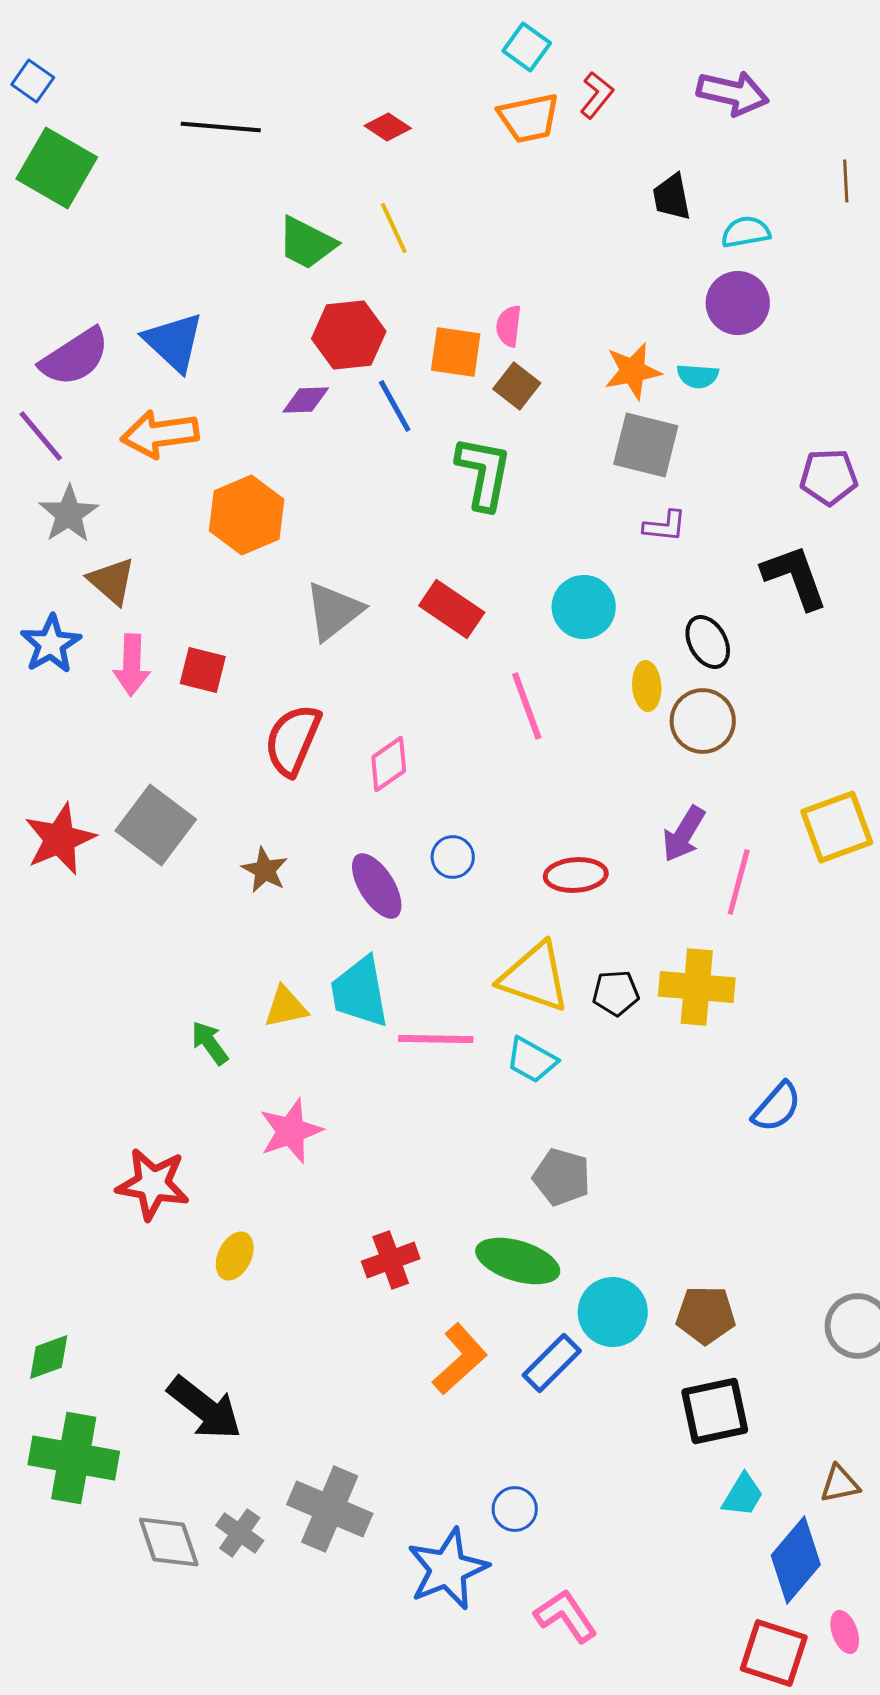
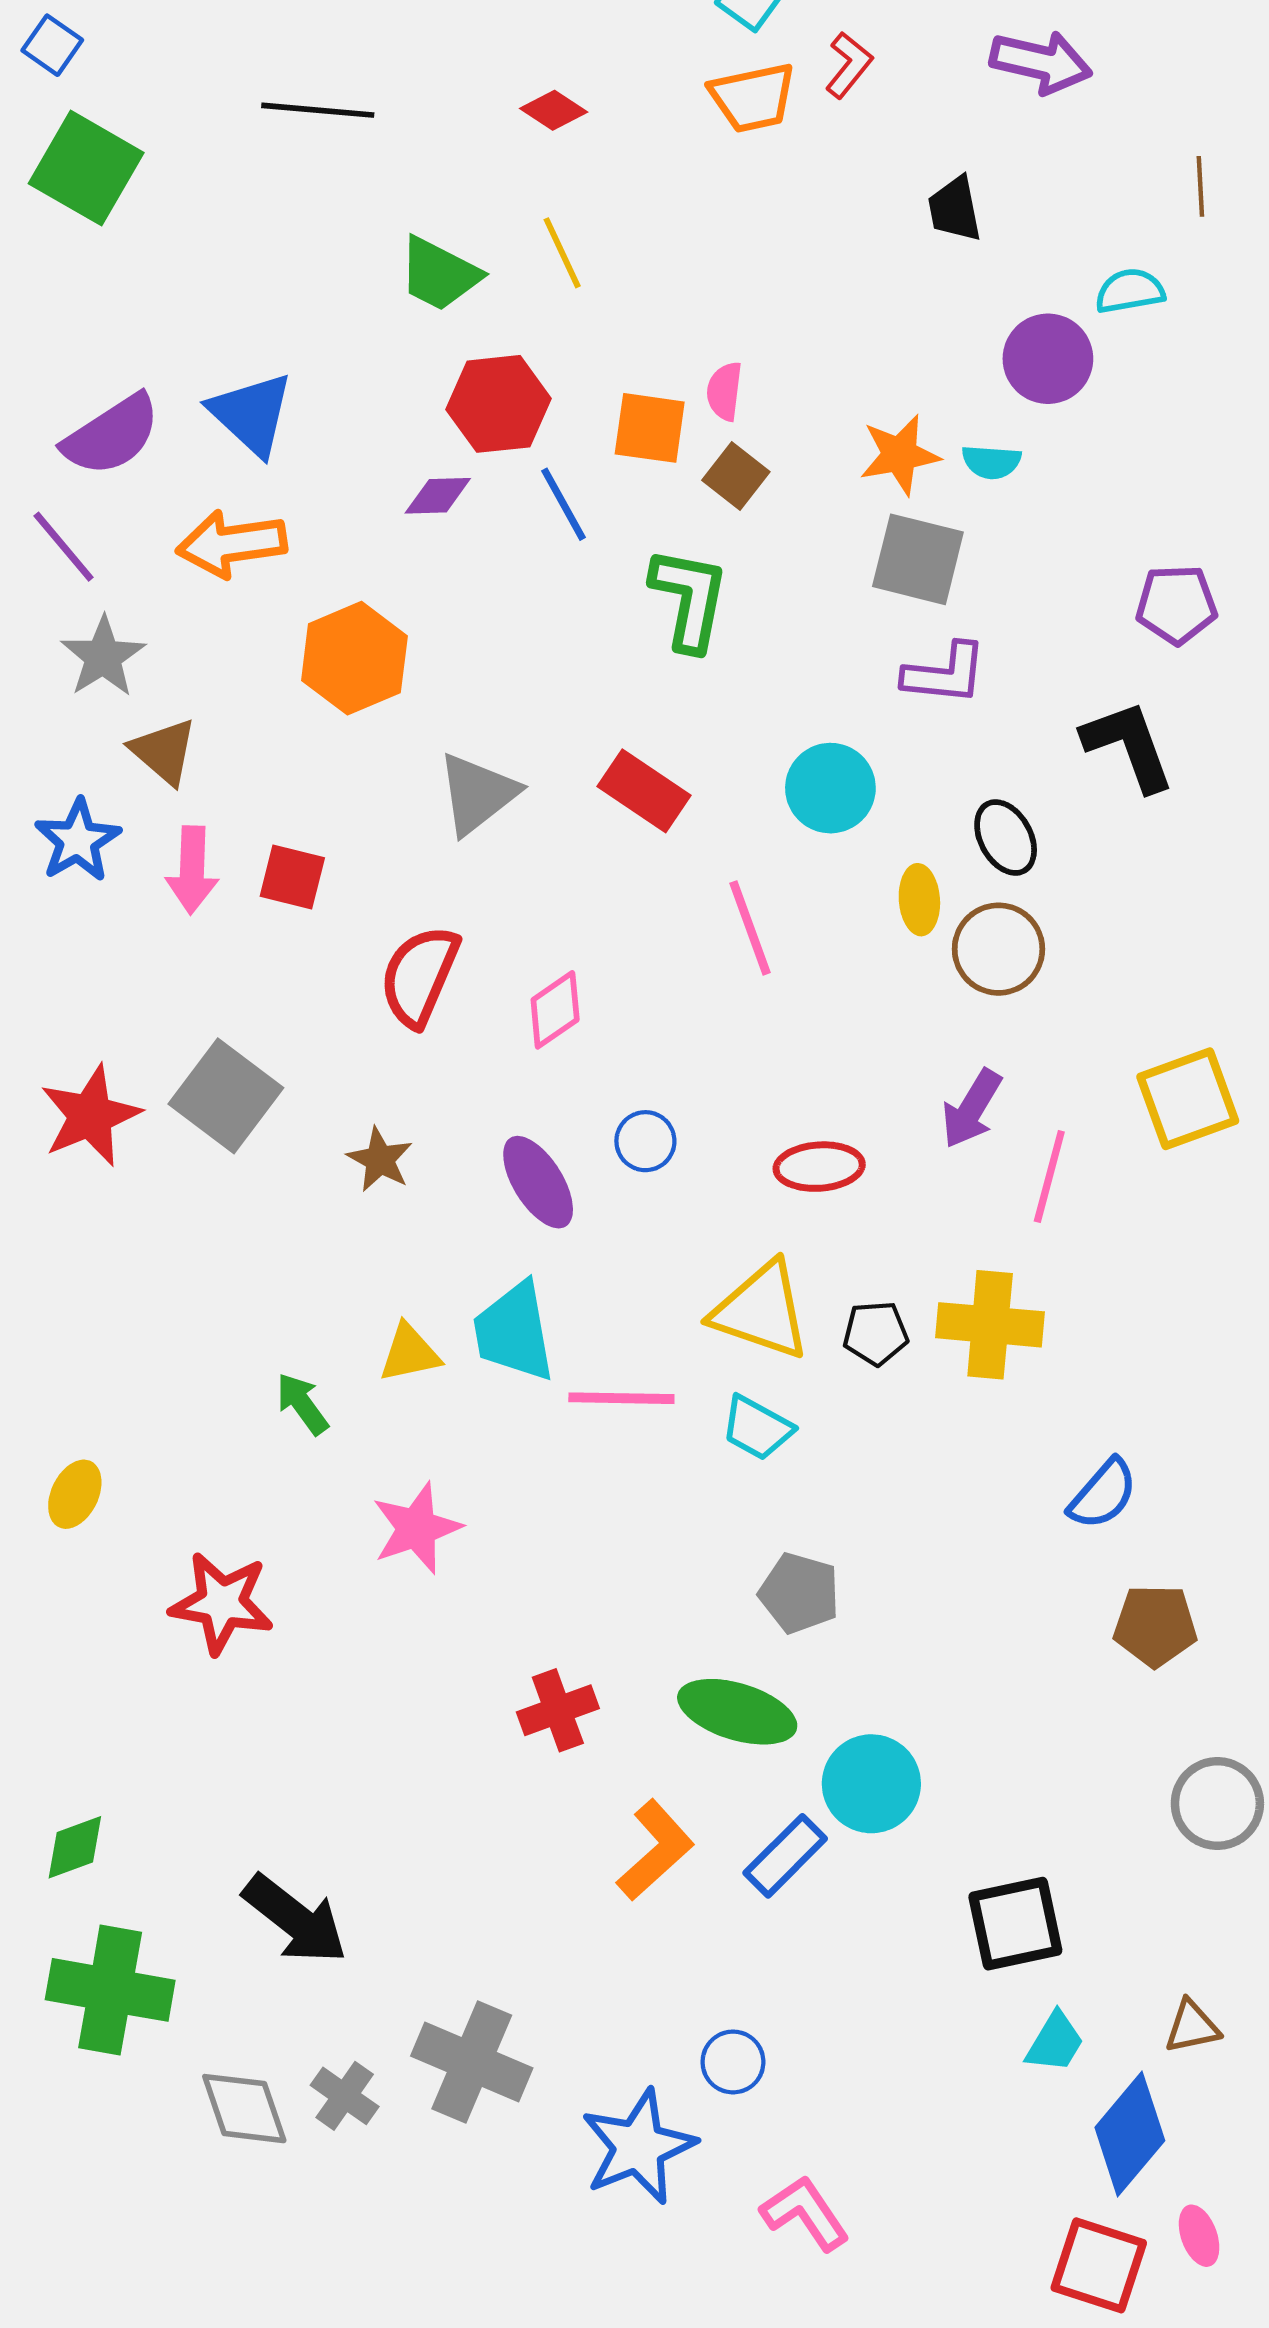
cyan semicircle: (746, 232) -> (1130, 291), moved
purple L-shape: (665, 526) -> (945, 674), size x1.4
yellow ellipse: (235, 1256) -> (75, 1494), moved
brown pentagon: (706, 1315) -> (1155, 1626), moved

